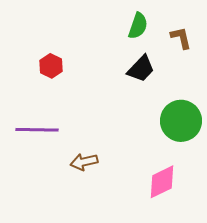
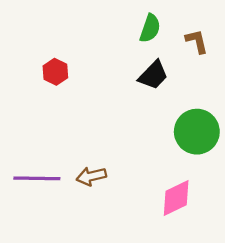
purple line: (37, 130) -> (37, 178), moved

